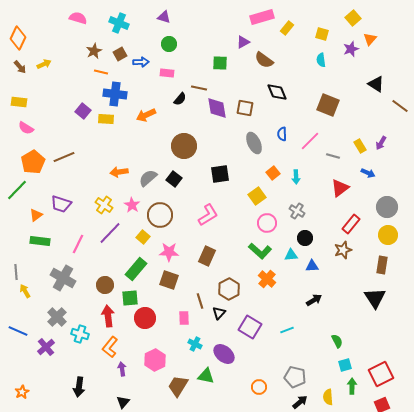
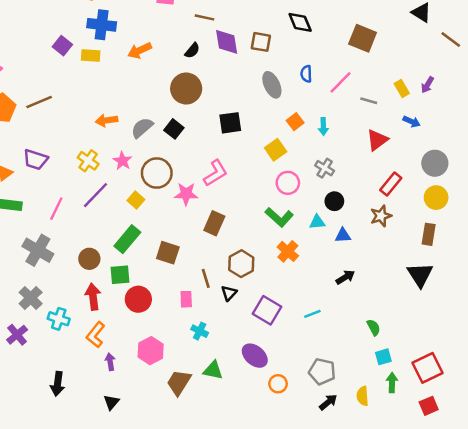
black semicircle: (180, 99) -> (192, 51), moved
pink star: (169, 252) -> (186, 194), moved
purple ellipse: (224, 354) -> (255, 356), moved

